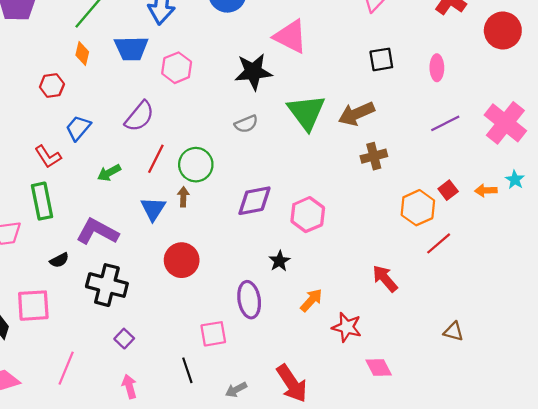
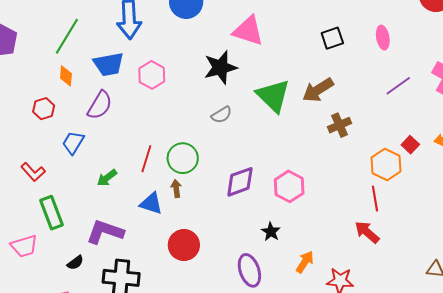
purple semicircle: (140, 116) -> (100, 105), moved
red L-shape: (48, 157) -> (33, 172), moved
blue triangle: (153, 209) -> (151, 203), turned -35
red line: (439, 243) -> (375, 199), moved, turned -50

